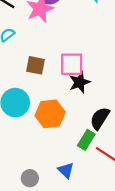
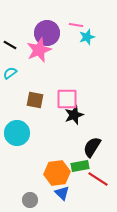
orange hexagon: (50, 114) -> (57, 173), moved
green rectangle: (86, 140) -> (80, 166), turned 48

